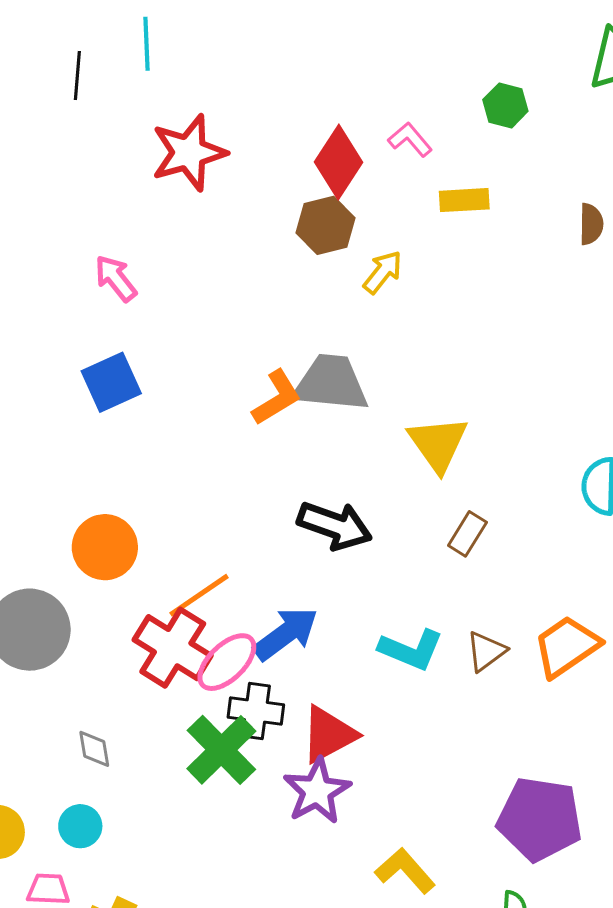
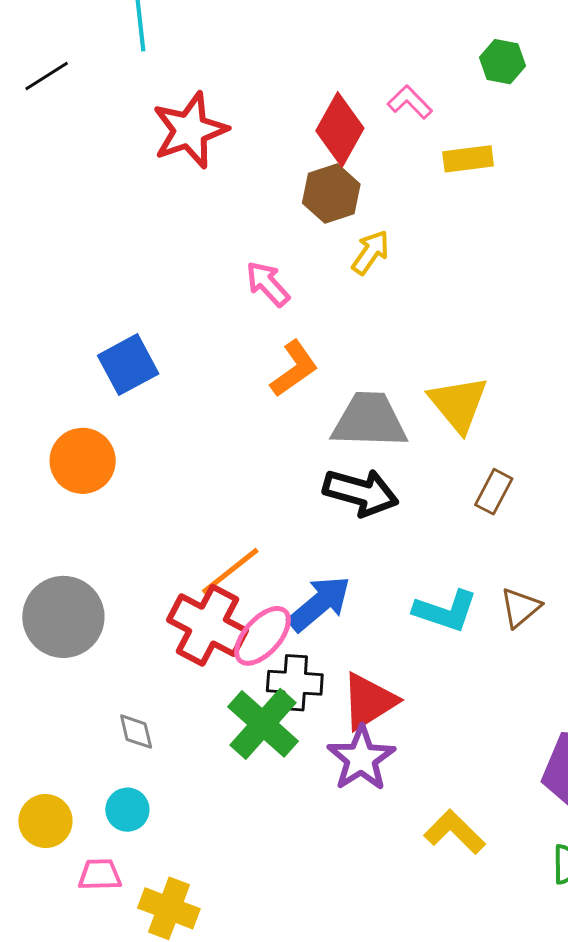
black line: (77, 76) -> (47, 76), moved, turned 57
yellow arrow: (383, 272) -> (371, 252), moved
pink arrow: (116, 278) -> (268, 284), moved
gray trapezoid: (331, 383) -> (369, 420), moved
orange circle: (105, 547) -> (83, 461), moved

